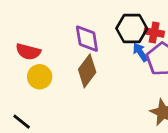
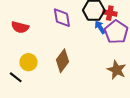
brown diamond: (87, 71) -> (62, 61), moved
yellow circle: (40, 77) -> (29, 62), moved

